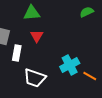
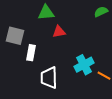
red triangle: (37, 36) -> (59, 32), moved, turned 48
white trapezoid: (35, 78) -> (49, 78), turned 70

